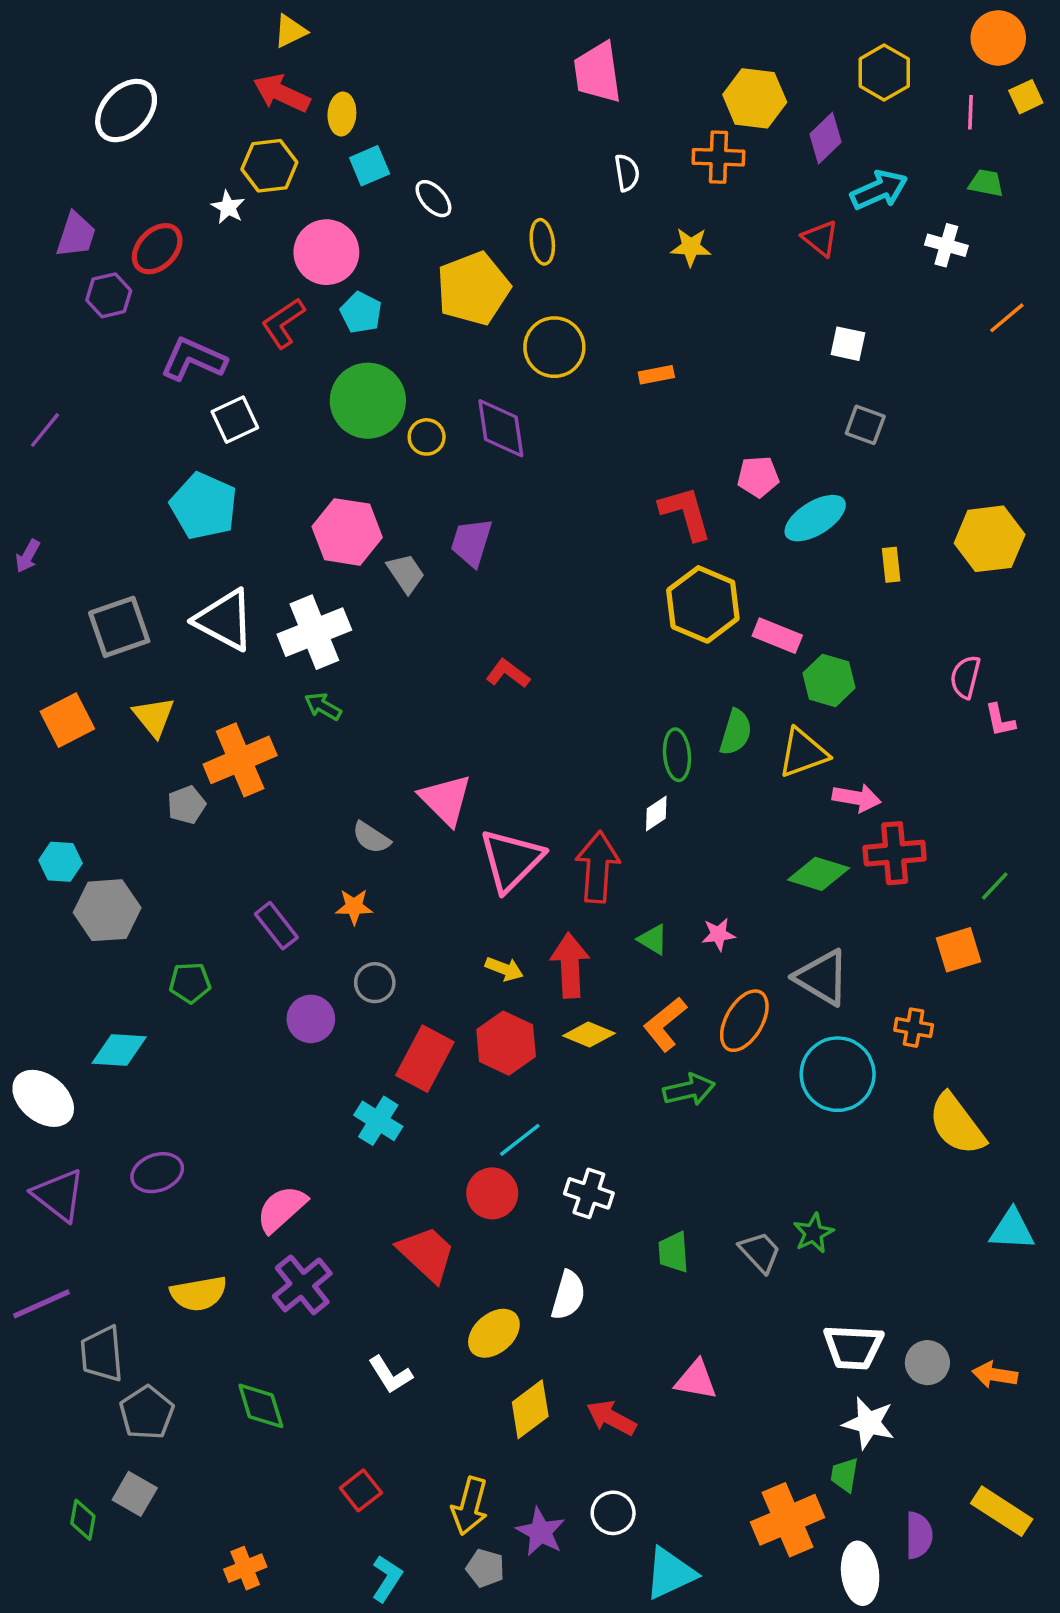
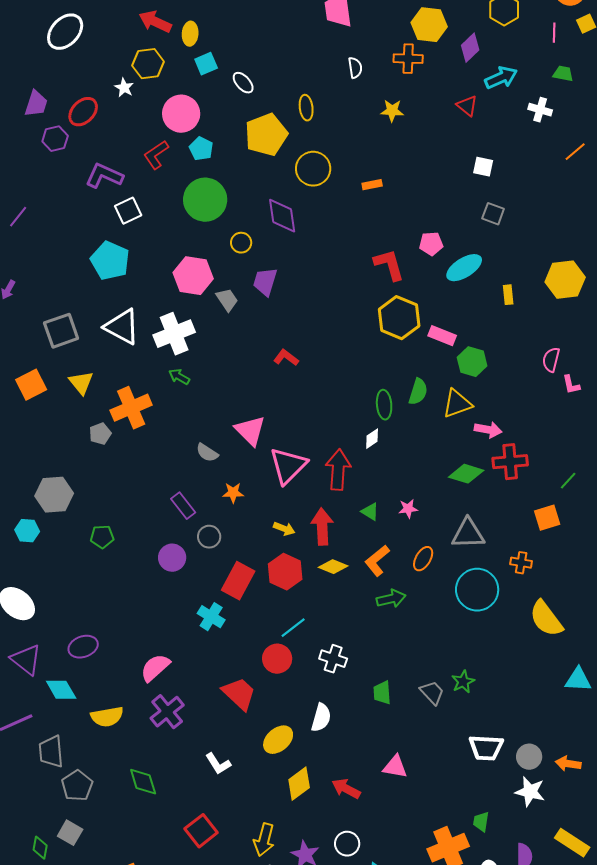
yellow circle: (427, 437) -> (241, 243), moved
cyan hexagon: (60, 862) -> (27, 531), moved
orange star: (354, 907) -> (233, 493), moved
purple rectangle: (276, 926) -> (183, 506), moved
gray triangle: (822, 977) -> (468, 534), turned -33
orange ellipse: (744, 1021) -> (423, 559), size x0.7
cyan diamond: (119, 1050) -> (61, 690), moved, turned 56
white star: (869, 1423) -> (530, 792), moved
red square: (361, 1490) -> (201, 831), size x1.4

